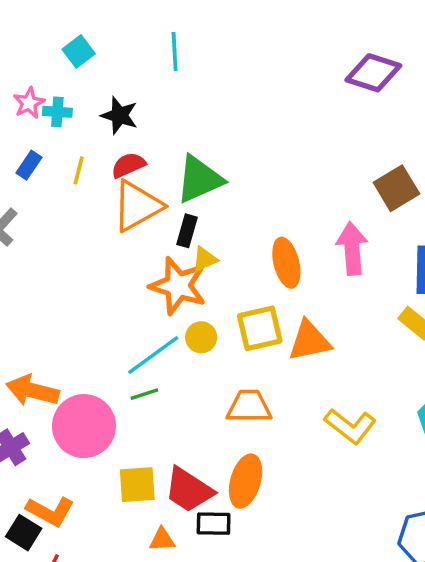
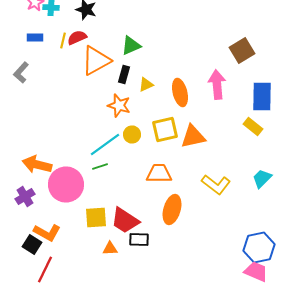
blue rectangle: (29, 165) -> (35, 38), turned 56
red semicircle: (128, 165) -> (77, 38), moved
green triangle: (199, 179) -> (131, 46), size x0.7
yellow triangle: (205, 259) -> (146, 84), moved
orange star: (178, 286) -> (119, 106), size x0.7
orange ellipse: (246, 481) -> (172, 210), moved

